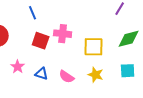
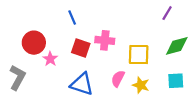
pink star: (18, 67) -> (50, 59), moved
blue triangle: (42, 74) -> (82, 84), size x1.6
pink semicircle: (67, 77) -> (118, 79), moved, turned 84

